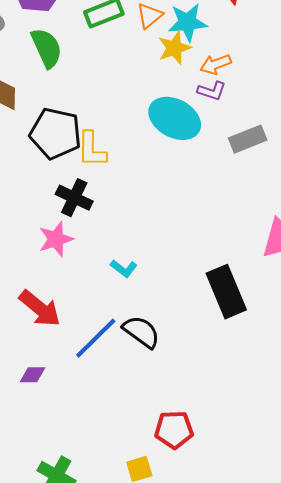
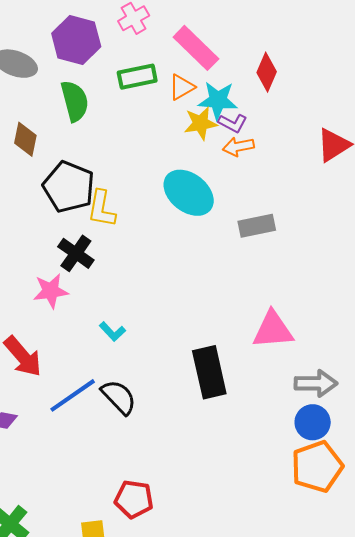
purple L-shape: (212, 91) -> (233, 123), moved

